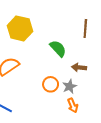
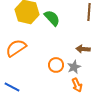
green semicircle: (58, 48) -> (52, 18), moved

